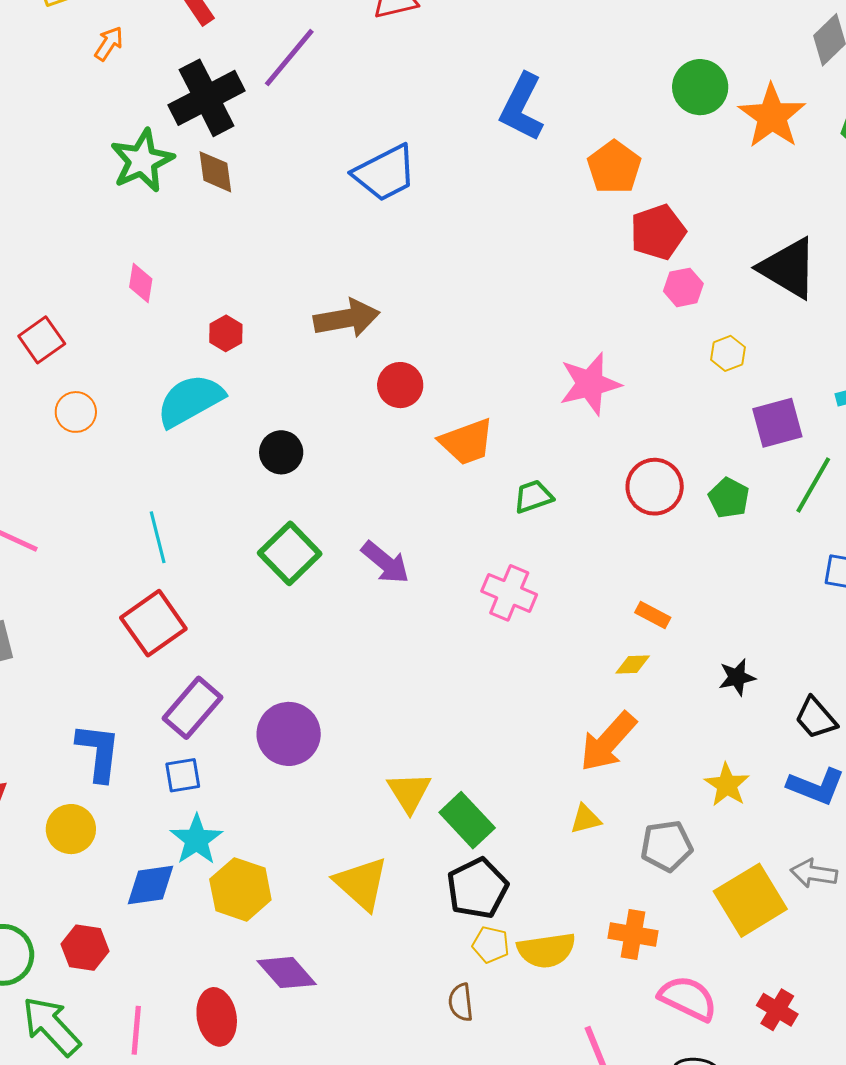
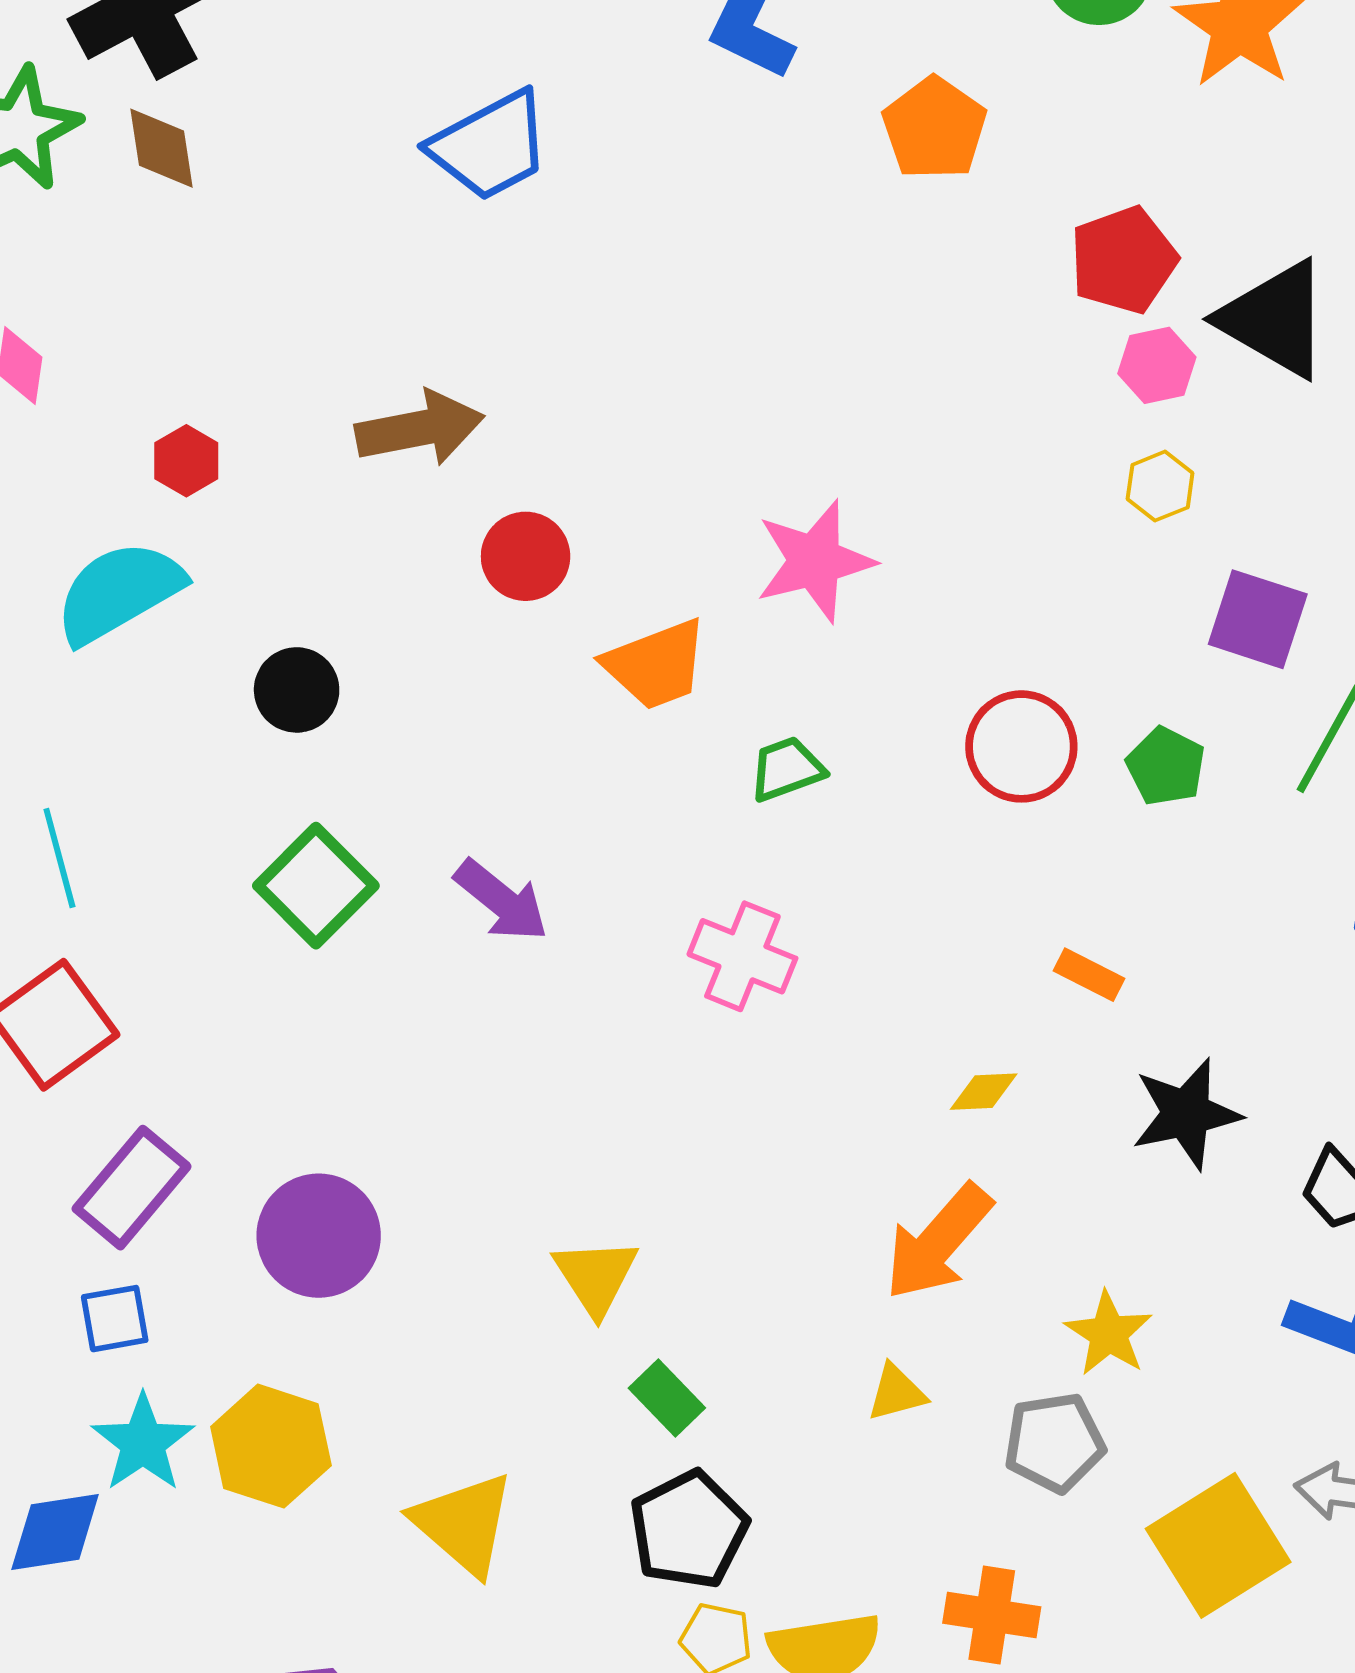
red pentagon: (658, 232) -> (1123, 260), moved
pink hexagon: (683, 287) -> (1157, 365), moved
pink star: (590, 384) -> (815, 561), moved
purple square: (777, 423) -> (1258, 619), turned 34
orange rectangle: (653, 615) -> (1089, 975), moved
black star: (737, 677) -> (1186, 1114), size x1.5
yellow star: (727, 785) -> (1109, 1334), moved
yellow triangle: (409, 792) -> (596, 1276), moved
green rectangle: (467, 820) -> (667, 1398), size x0.7
yellow hexagon: (240, 889) -> (271, 1446), moved

